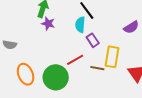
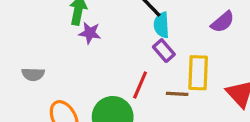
cyan semicircle: (80, 25) -> (161, 25), moved
red line: (75, 60) -> (140, 85), turned -30

